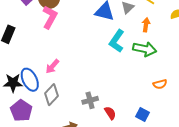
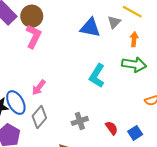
cyan L-shape: (117, 41) -> (97, 76), moved
red semicircle: (110, 113) -> (112, 128), moved
blue square: (142, 115) -> (135, 133), turned 32

